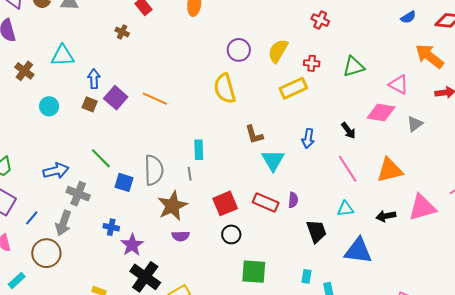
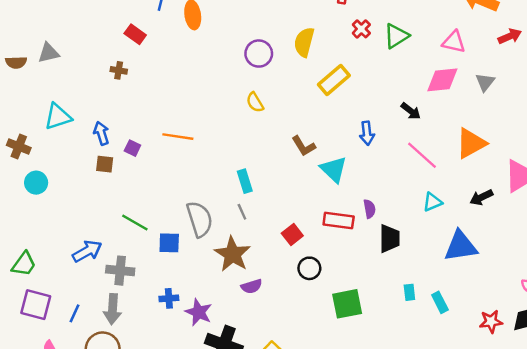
red cross: (312, 63) -> (361, 29), moved, turned -35
yellow semicircle: (225, 88) -> (255, 102), size x0.6
purple square: (116, 98) -> (132, 148), size x0.6
cyan circle: (49, 106) -> (36, 183), moved
red square: (225, 203) -> (292, 235), size x0.7
black trapezoid: (316, 231) -> (390, 238), moved, turned 35

